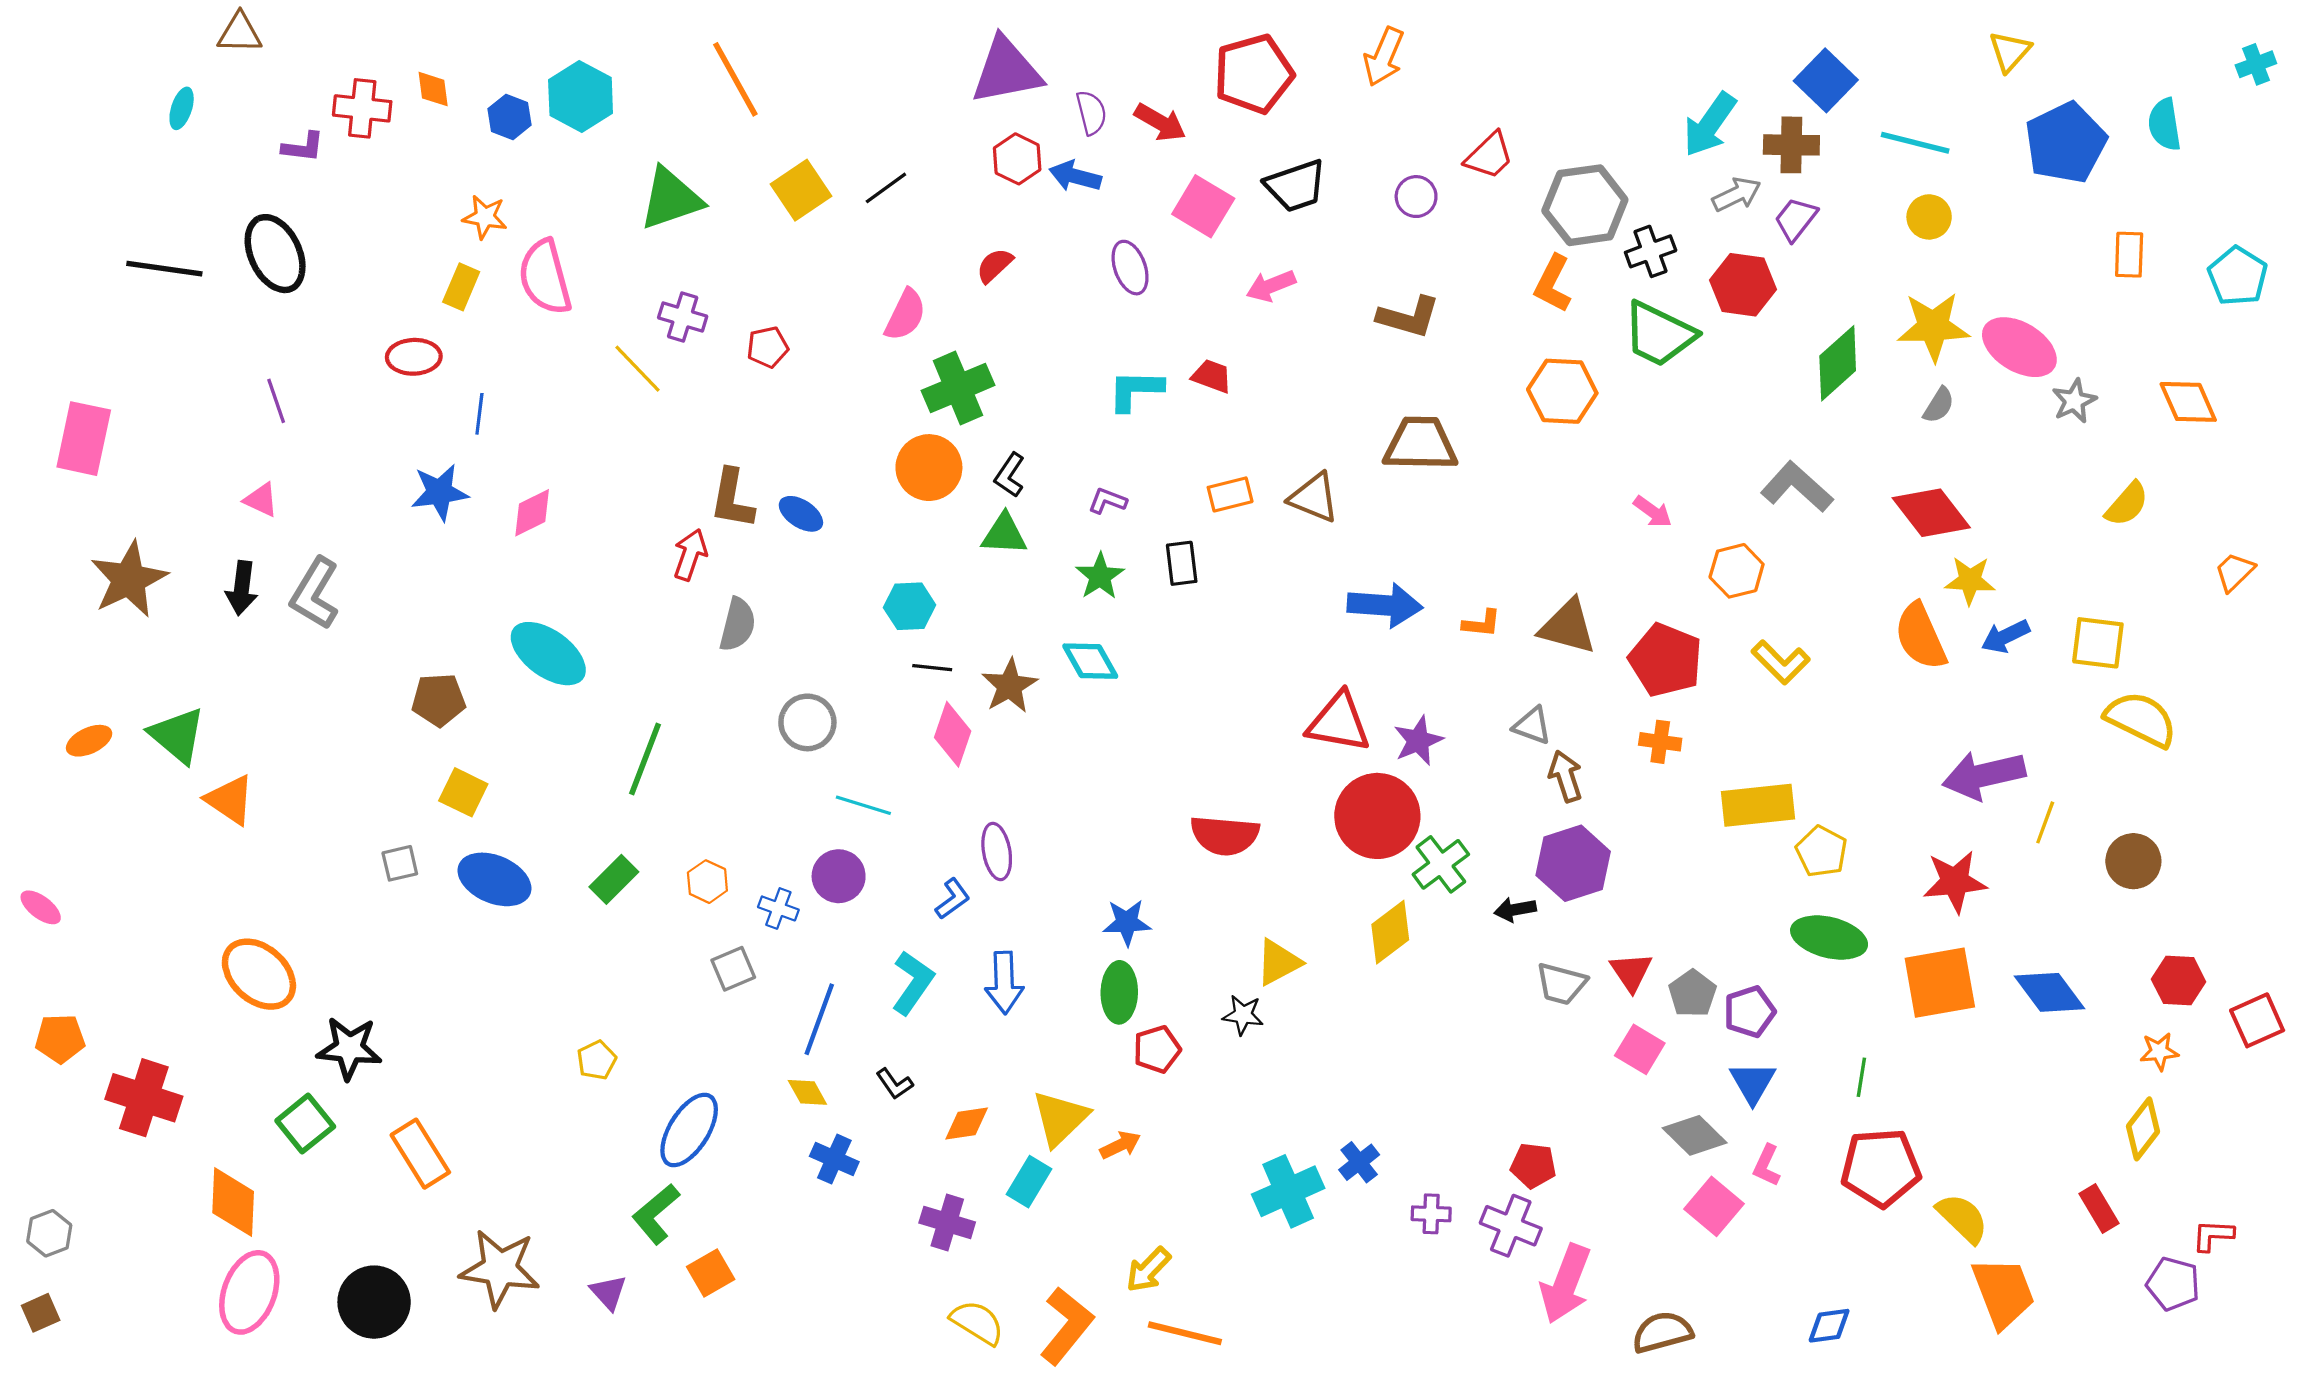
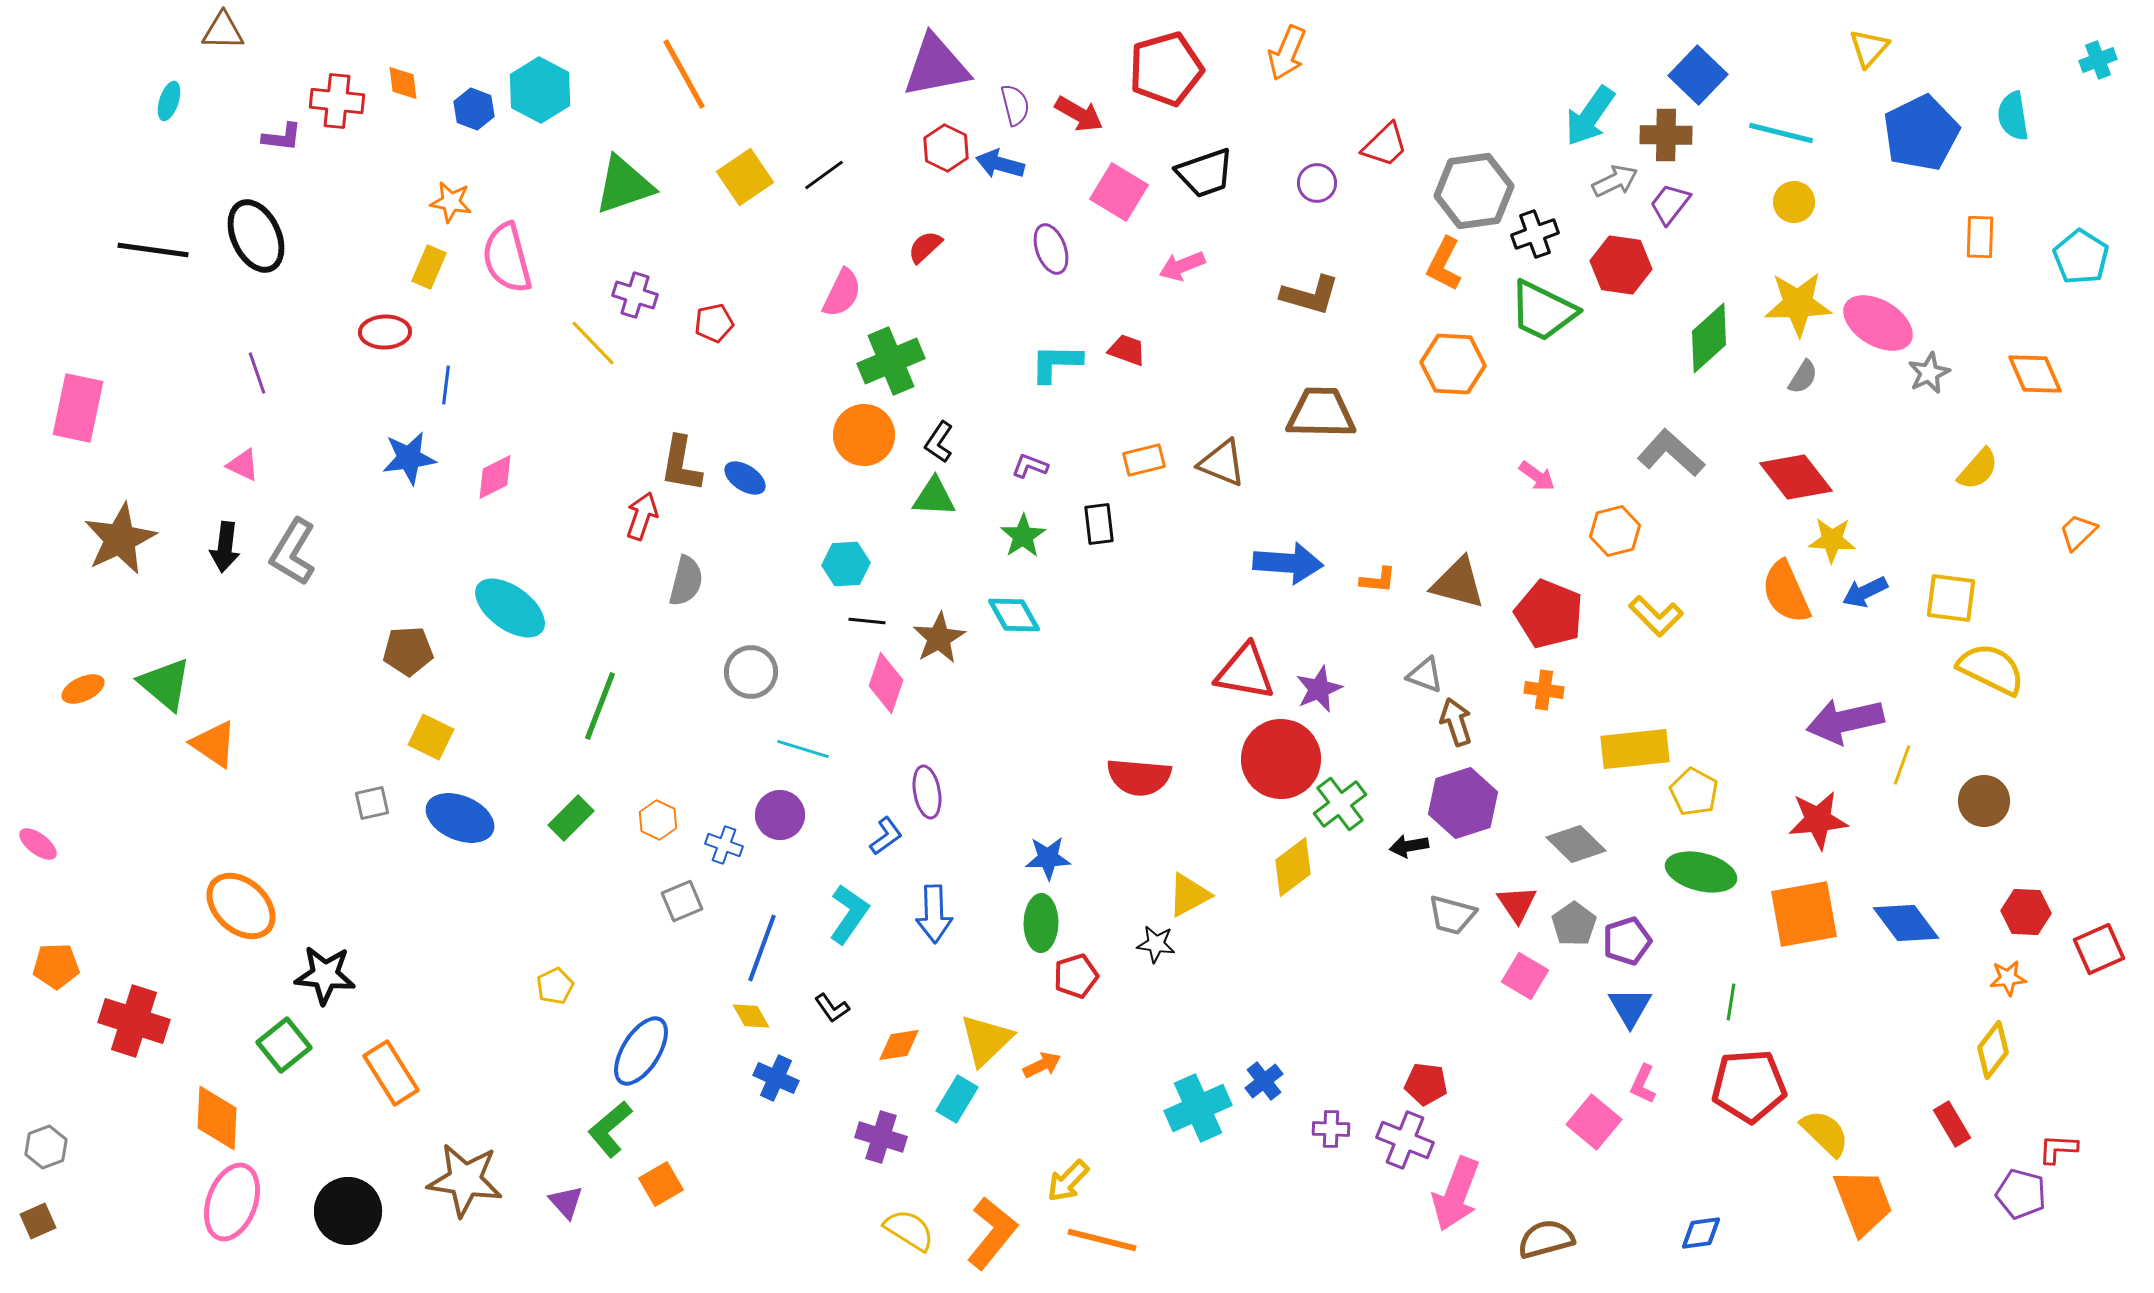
gray diamond: (1695, 1135) -> (1576, 844), moved

